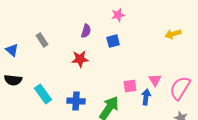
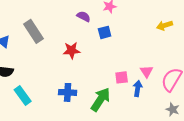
purple semicircle: (86, 31) -> (84, 16), moved, turned -80
gray rectangle: (42, 40) -> (34, 31), size x1.6
cyan rectangle: (43, 94) -> (23, 95), moved

